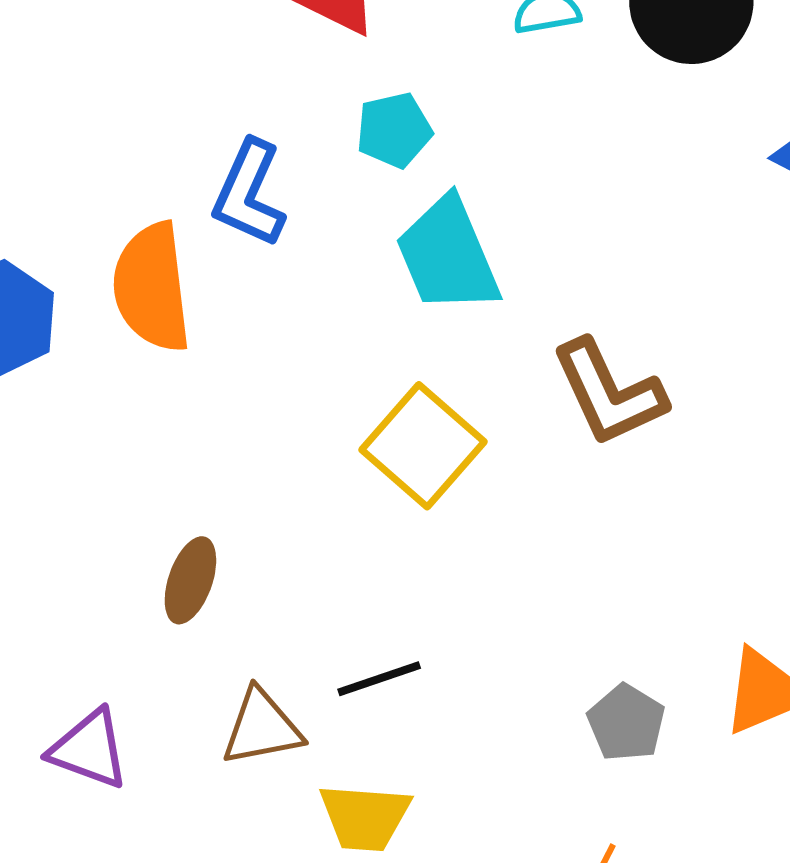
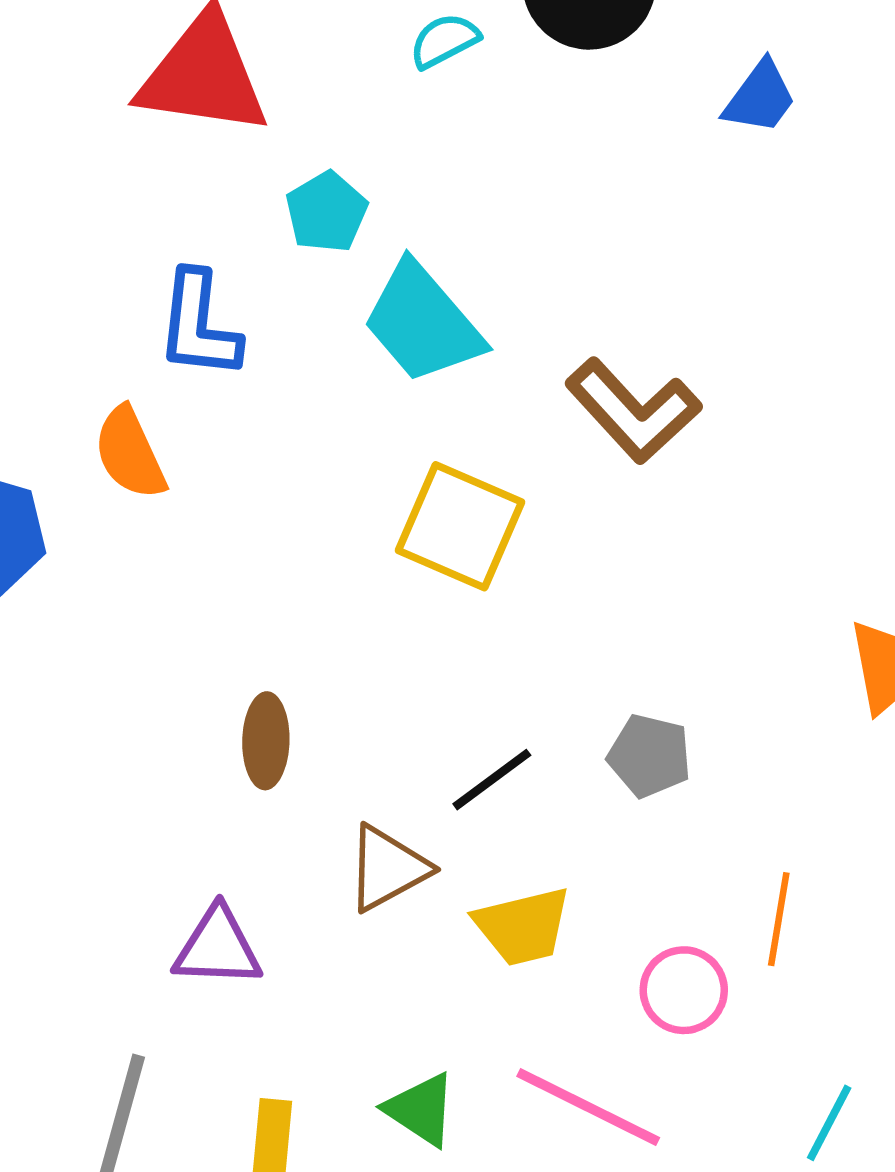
orange semicircle: (152, 287) -> (130, 453), size x0.7
gray pentagon: (626, 723) -> (649, 756), moved

